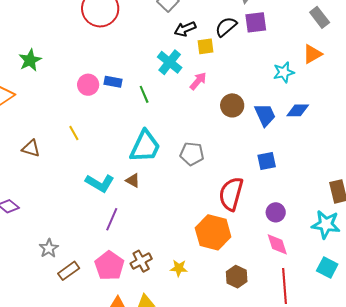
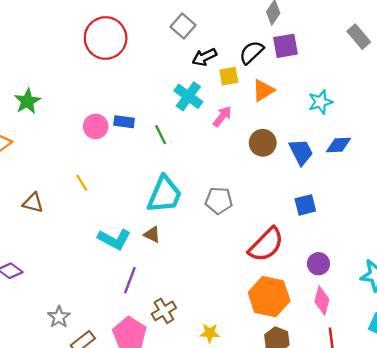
orange triangle: (312, 54) -> (263, 90), moved
red semicircle: (231, 194) -> (266, 245), turned -148
orange hexagon: (213, 232) -> (269, 297), moved
pink diamond: (277, 244) -> (322, 300), turned 35
brown cross: (141, 261) -> (164, 311), moved

